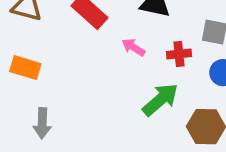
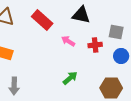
green arrow: (160, 100) -> (70, 78), moved, size x0.7

